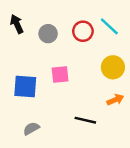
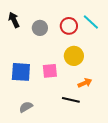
yellow circle: (113, 67) -> (74, 56), moved
pink square: (60, 74) -> (50, 71), moved
orange arrow: (115, 100) -> (85, 83), moved

